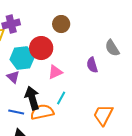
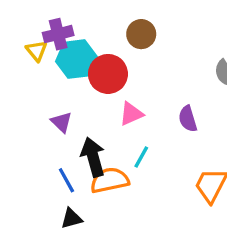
cyan hexagon: (22, 58) -> (76, 59), moved
purple semicircle: (92, 65) -> (188, 119), moved
blue line: (16, 112) -> (66, 180), turned 49

